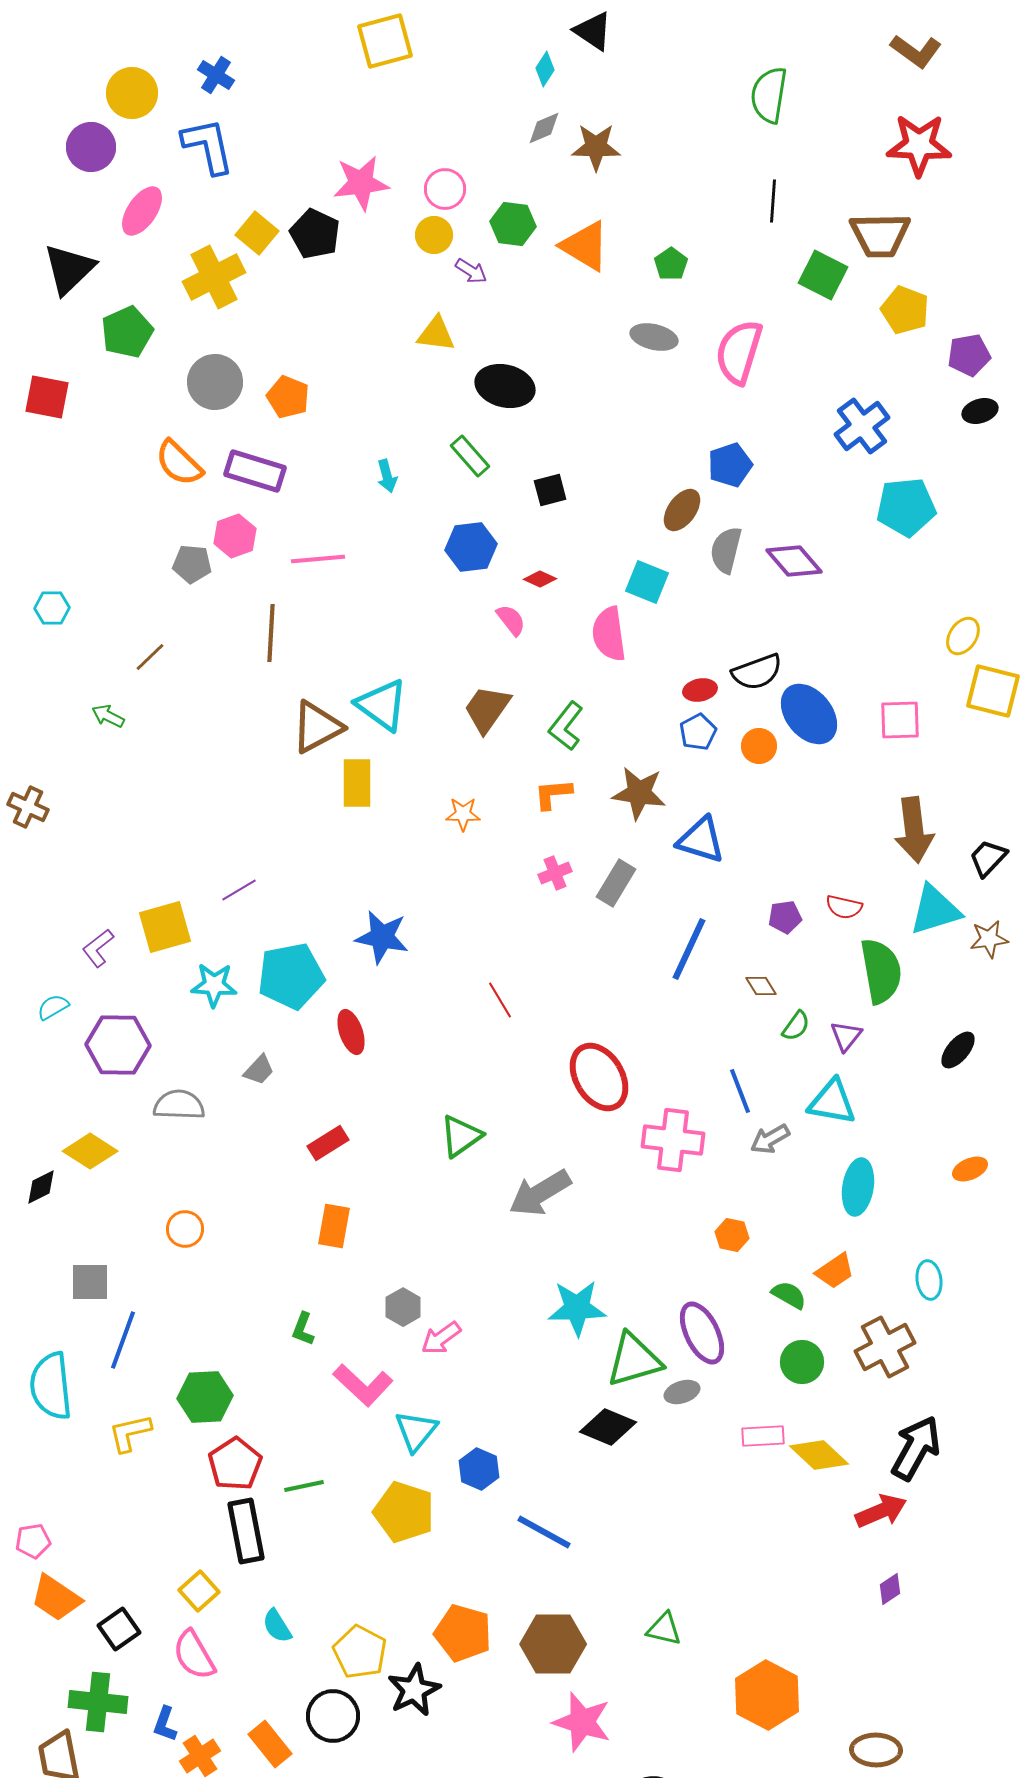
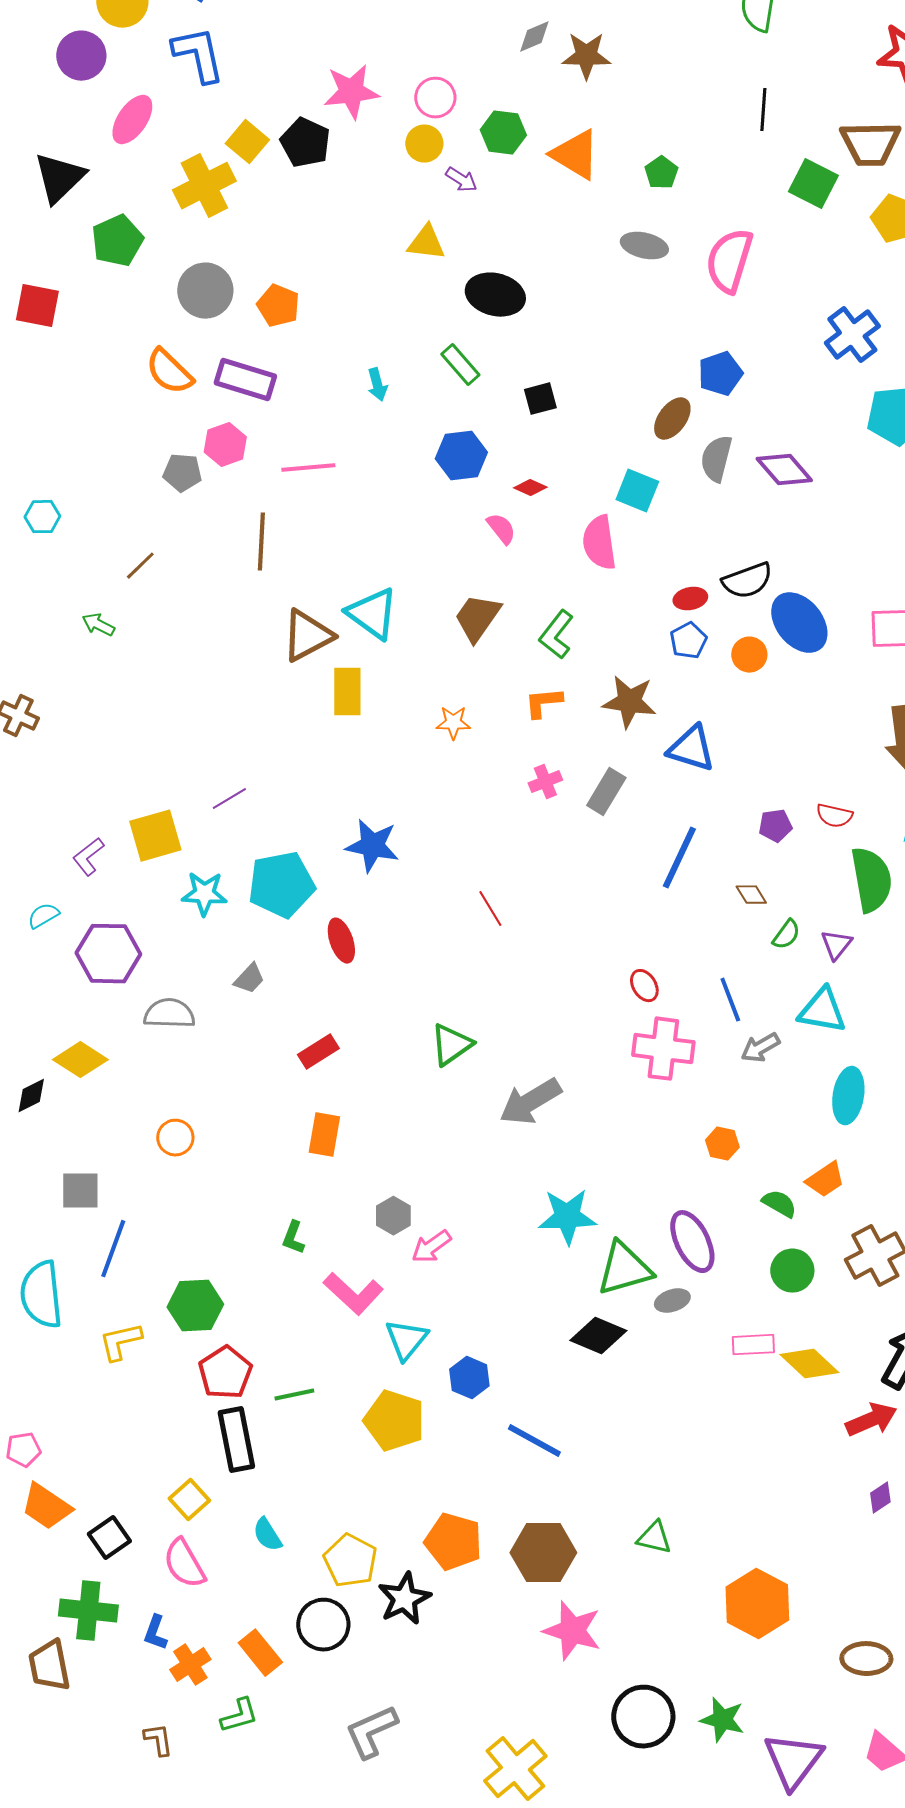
red ellipse: (599, 1077) -> (644, 986), moved, size x0.5

